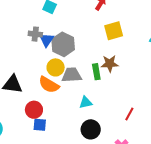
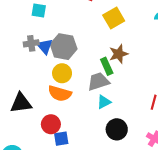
gray trapezoid: (72, 75) -> (98, 82), moved

